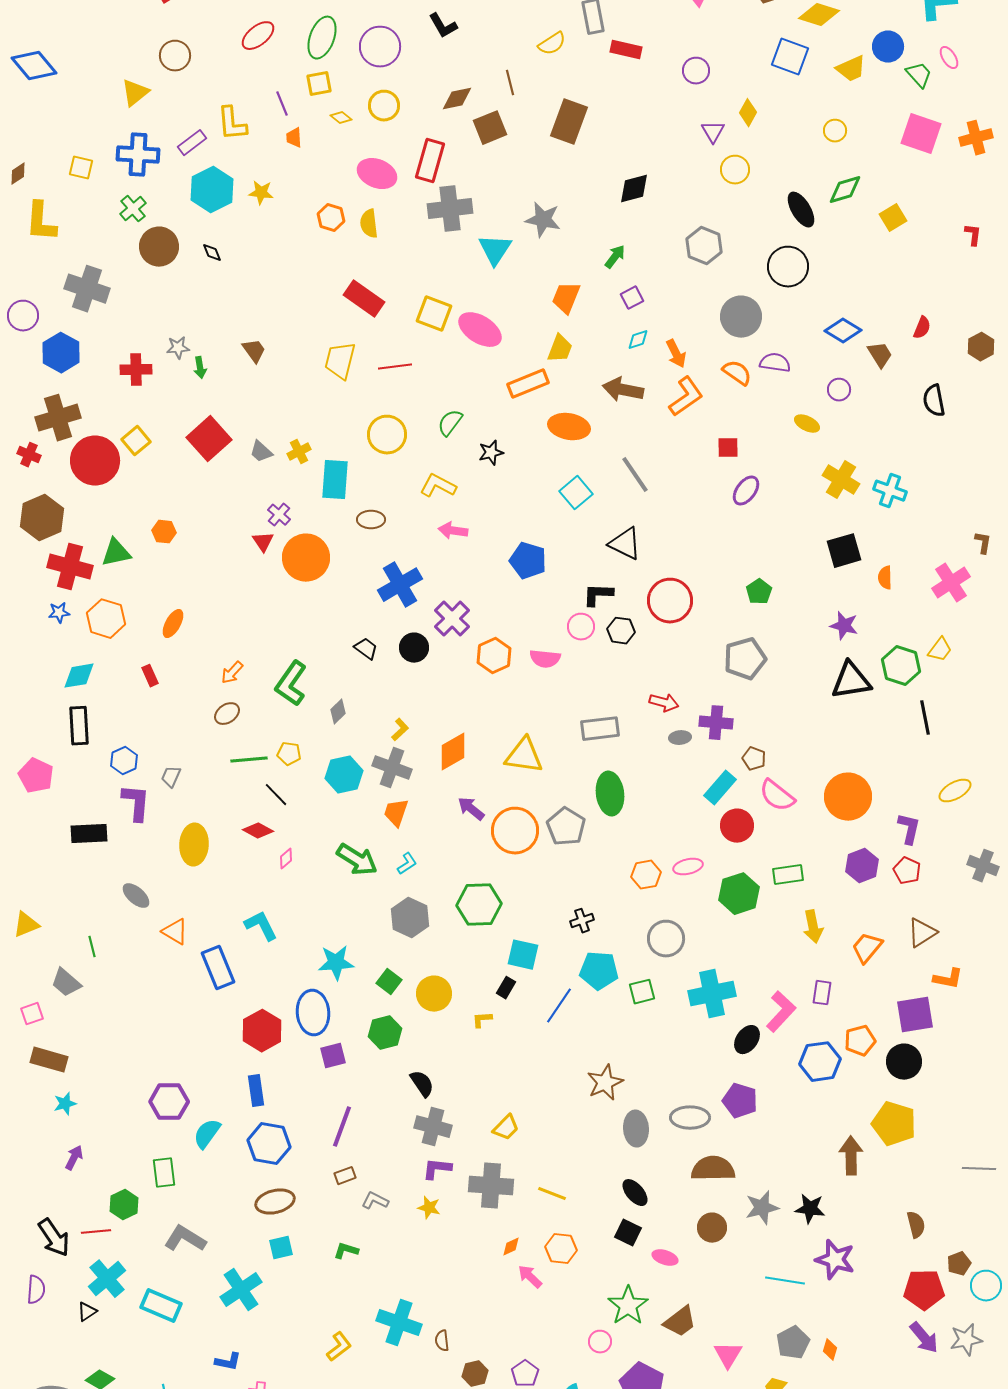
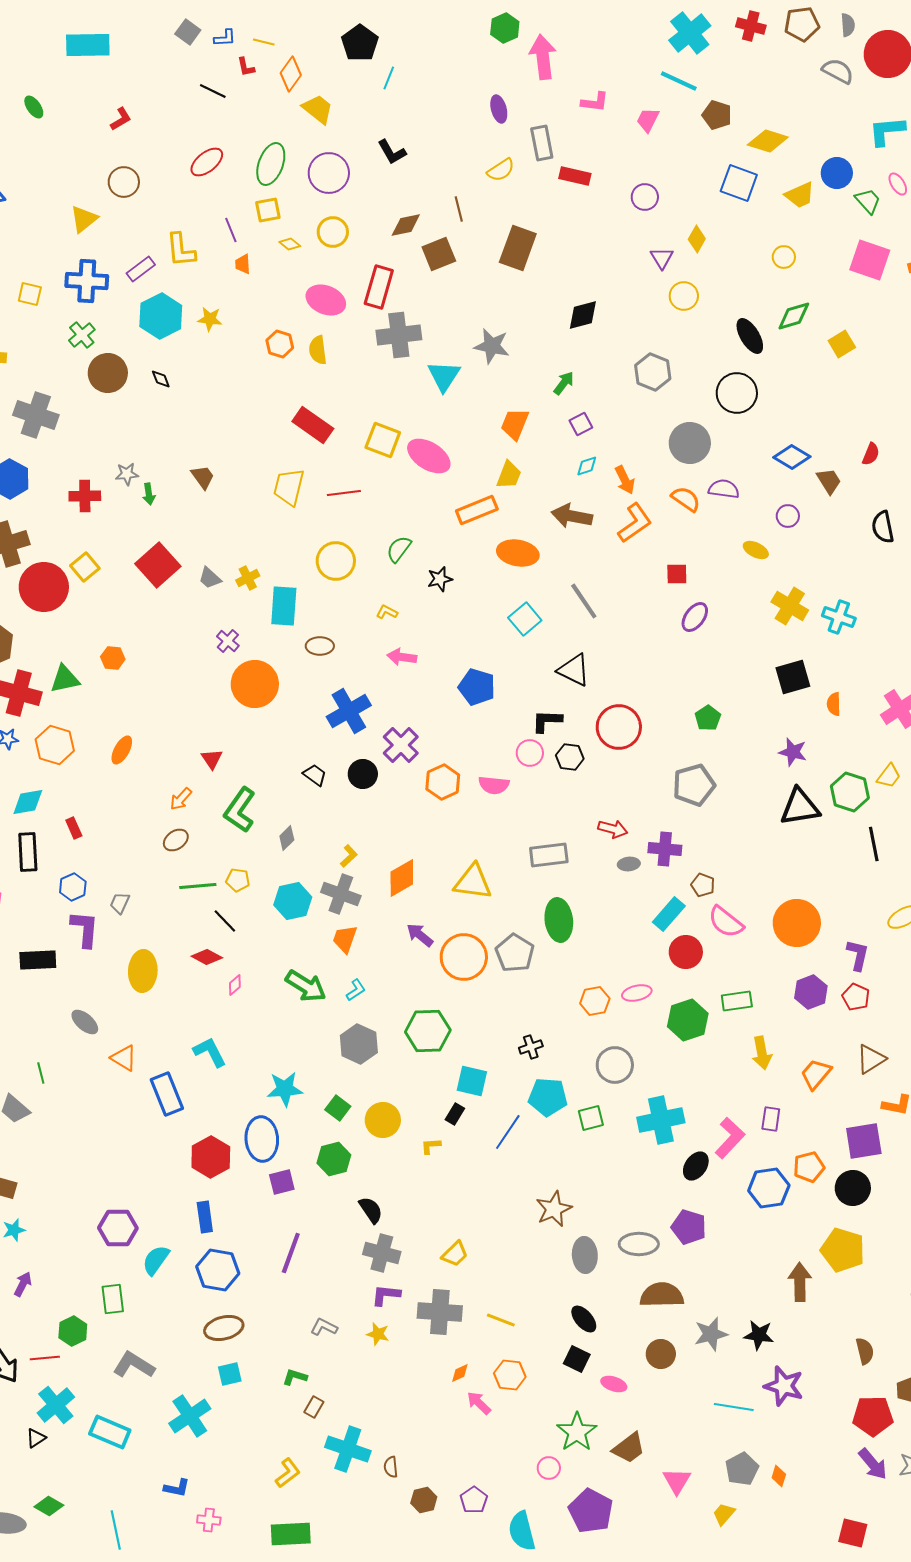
yellow L-shape: (438, 486) -> (387, 612), size x0.6
red triangle: (263, 542) -> (212, 759), moved
red rectangle: (150, 676) -> (74, 828), moved
brown rectangle: (345, 1176) -> (314, 1407), moved, turned -40

